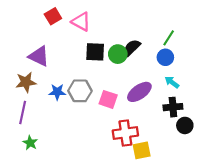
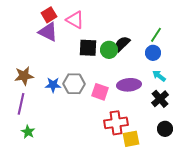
purple triangle: (39, 56) -> (48, 32), moved
purple ellipse: (139, 92) -> (129, 85), turned 30
black cross: (173, 107) -> (160, 99), turned -36
black circle: (185, 125) -> (165, 129), moved

